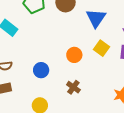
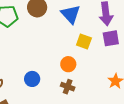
orange circle: (74, 55) -> (68, 64), moved

